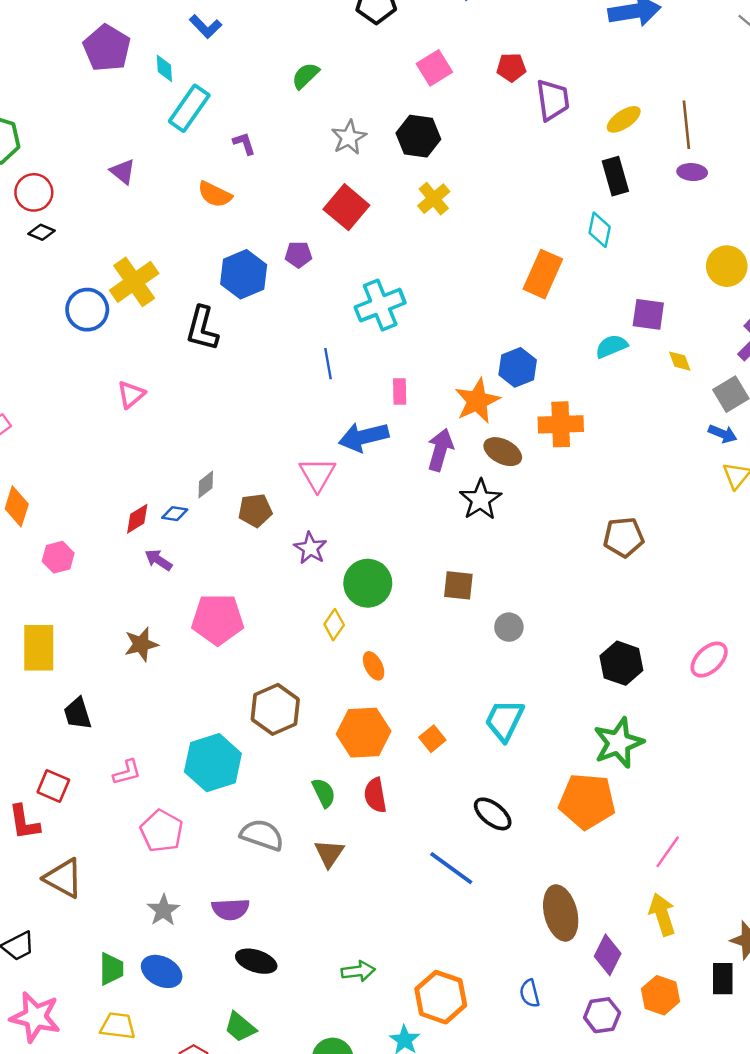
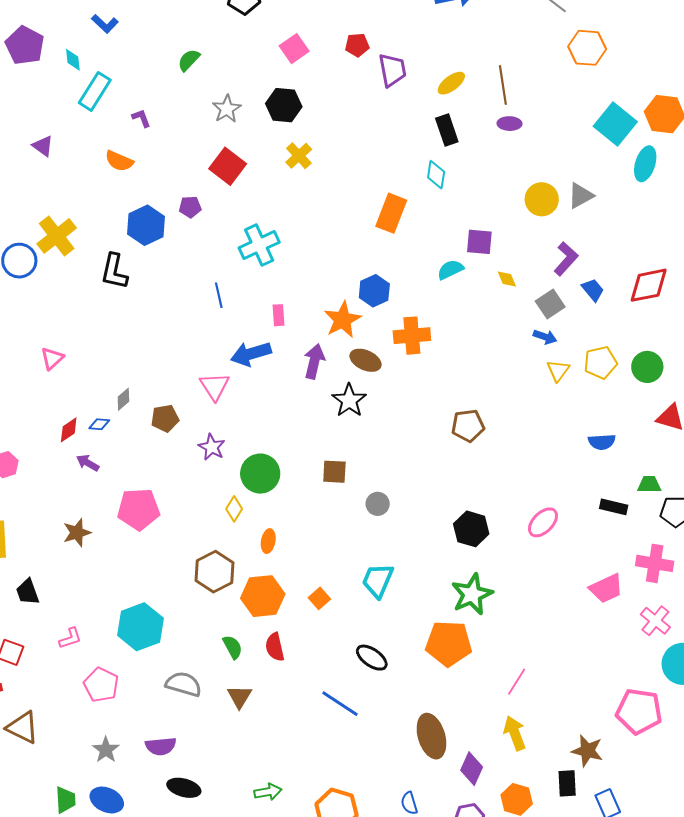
pink triangle: (131, 395) -> (52, 358), moved
orange ellipse: (374, 666) -> (268, 541), turned 40
brown hexagon: (275, 709) -> (214, 572), moved

